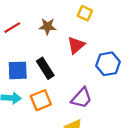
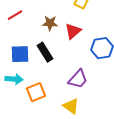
brown star: (47, 26) -> (50, 23), moved
orange square: (41, 100) -> (36, 92), moved

